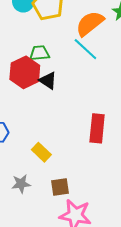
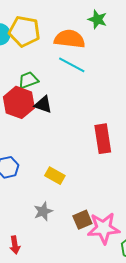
orange semicircle: (90, 24) -> (70, 39), turned 60
brown square: (60, 187) -> (82, 220), moved

